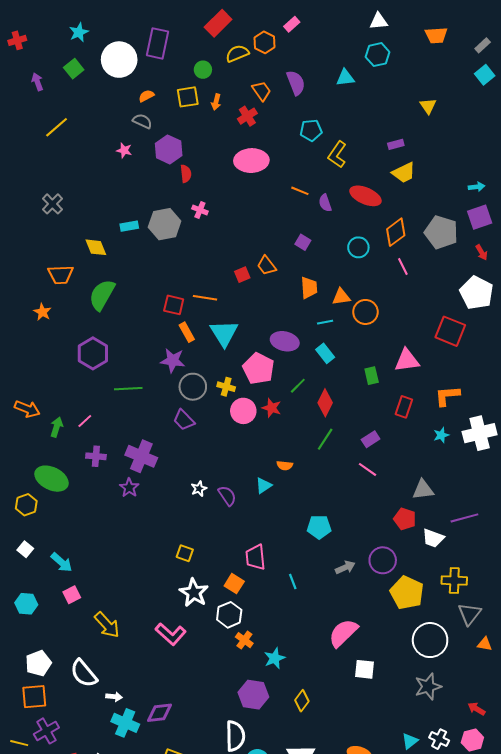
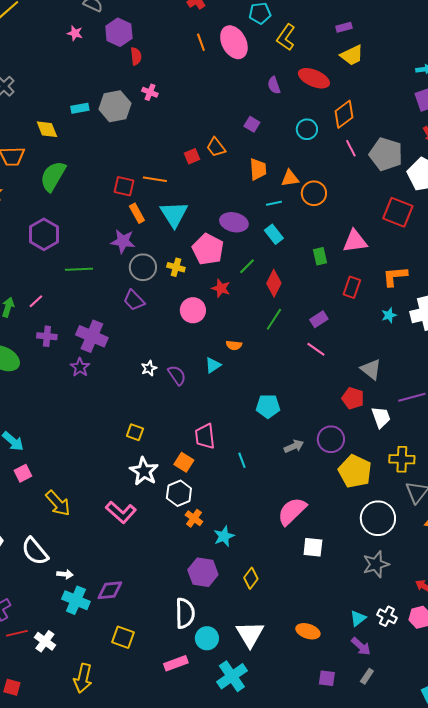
pink ellipse: (251, 161) -> (234, 42), moved, turned 64
orange line: (300, 191) -> (201, 42), moved, turned 48
gray pentagon: (441, 232) -> (386, 154), moved
pink circle: (243, 411) -> (193, 310), moved
gray triangle: (423, 490) -> (371, 369), turned 45
white trapezoid: (433, 538) -> (381, 417), turned -130

